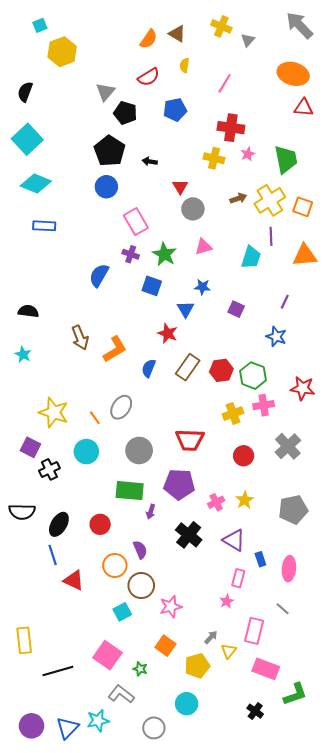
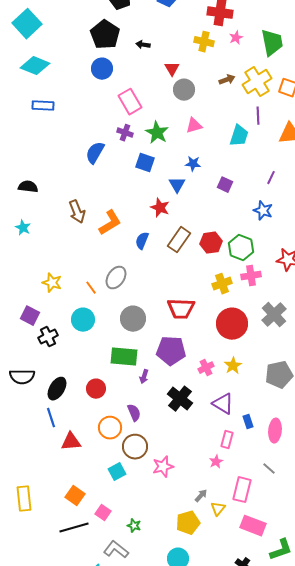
yellow star: (54, 413) -> (52, 283), size x0.7
red circle: (244, 456) -> (232, 324), size x1.6
red triangle: (74, 580) -> (71, 442), turned -30
orange square: (165, 646) -> (75, 496), moved
pink square: (107, 655) -> (103, 513), size x0.6
black line: (58, 671) -> (74, 528), moved

